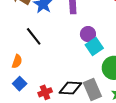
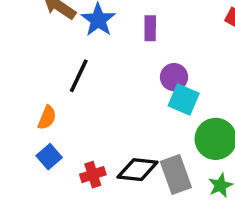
black line: (34, 36) -> (79, 76), turned 60
cyan square: (94, 46) -> (184, 99), turned -36

